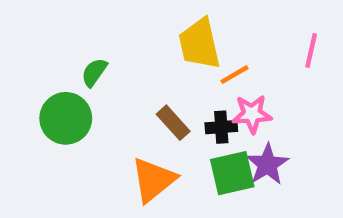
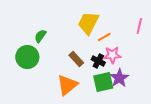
yellow trapezoid: (199, 44) -> (88, 23), turned 40
black cross: (221, 127) -> (98, 61), turned 32

